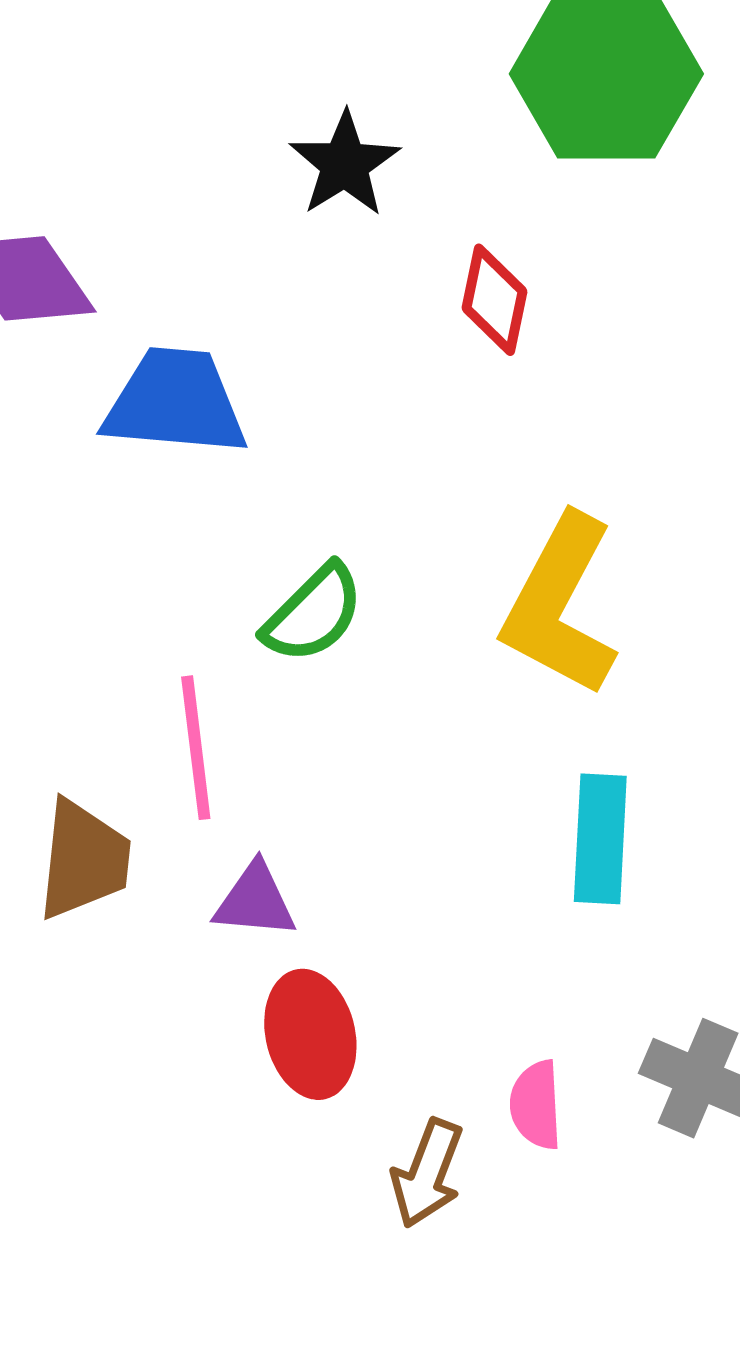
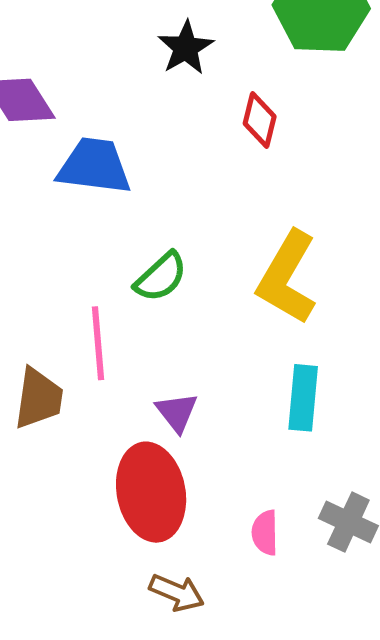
purple triangle: (255, 901) -> (177, 412), moved, turned 45
red ellipse: (310, 1034) -> (151, 492), size x1.5
brown arrow: (427, 1173) -> (177, 593), moved, turned -90

